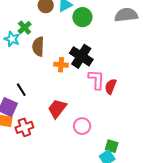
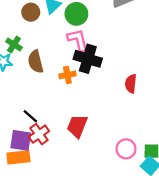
pink L-shape: (96, 80) -> (78, 40), moved
pink circle: (82, 126) -> (126, 149), moved
red cross: (24, 127) -> (39, 134), moved

